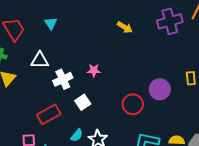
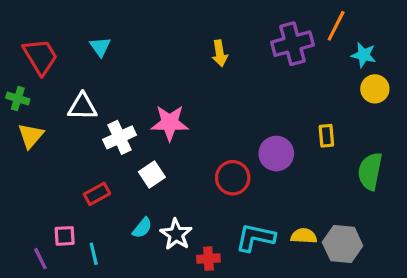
yellow arrow: (125, 27) -> (220, 53), turned 49
pink star: (94, 70) -> (170, 123), size x1.6
red rectangle: (49, 114) -> (97, 194), size x0.7

